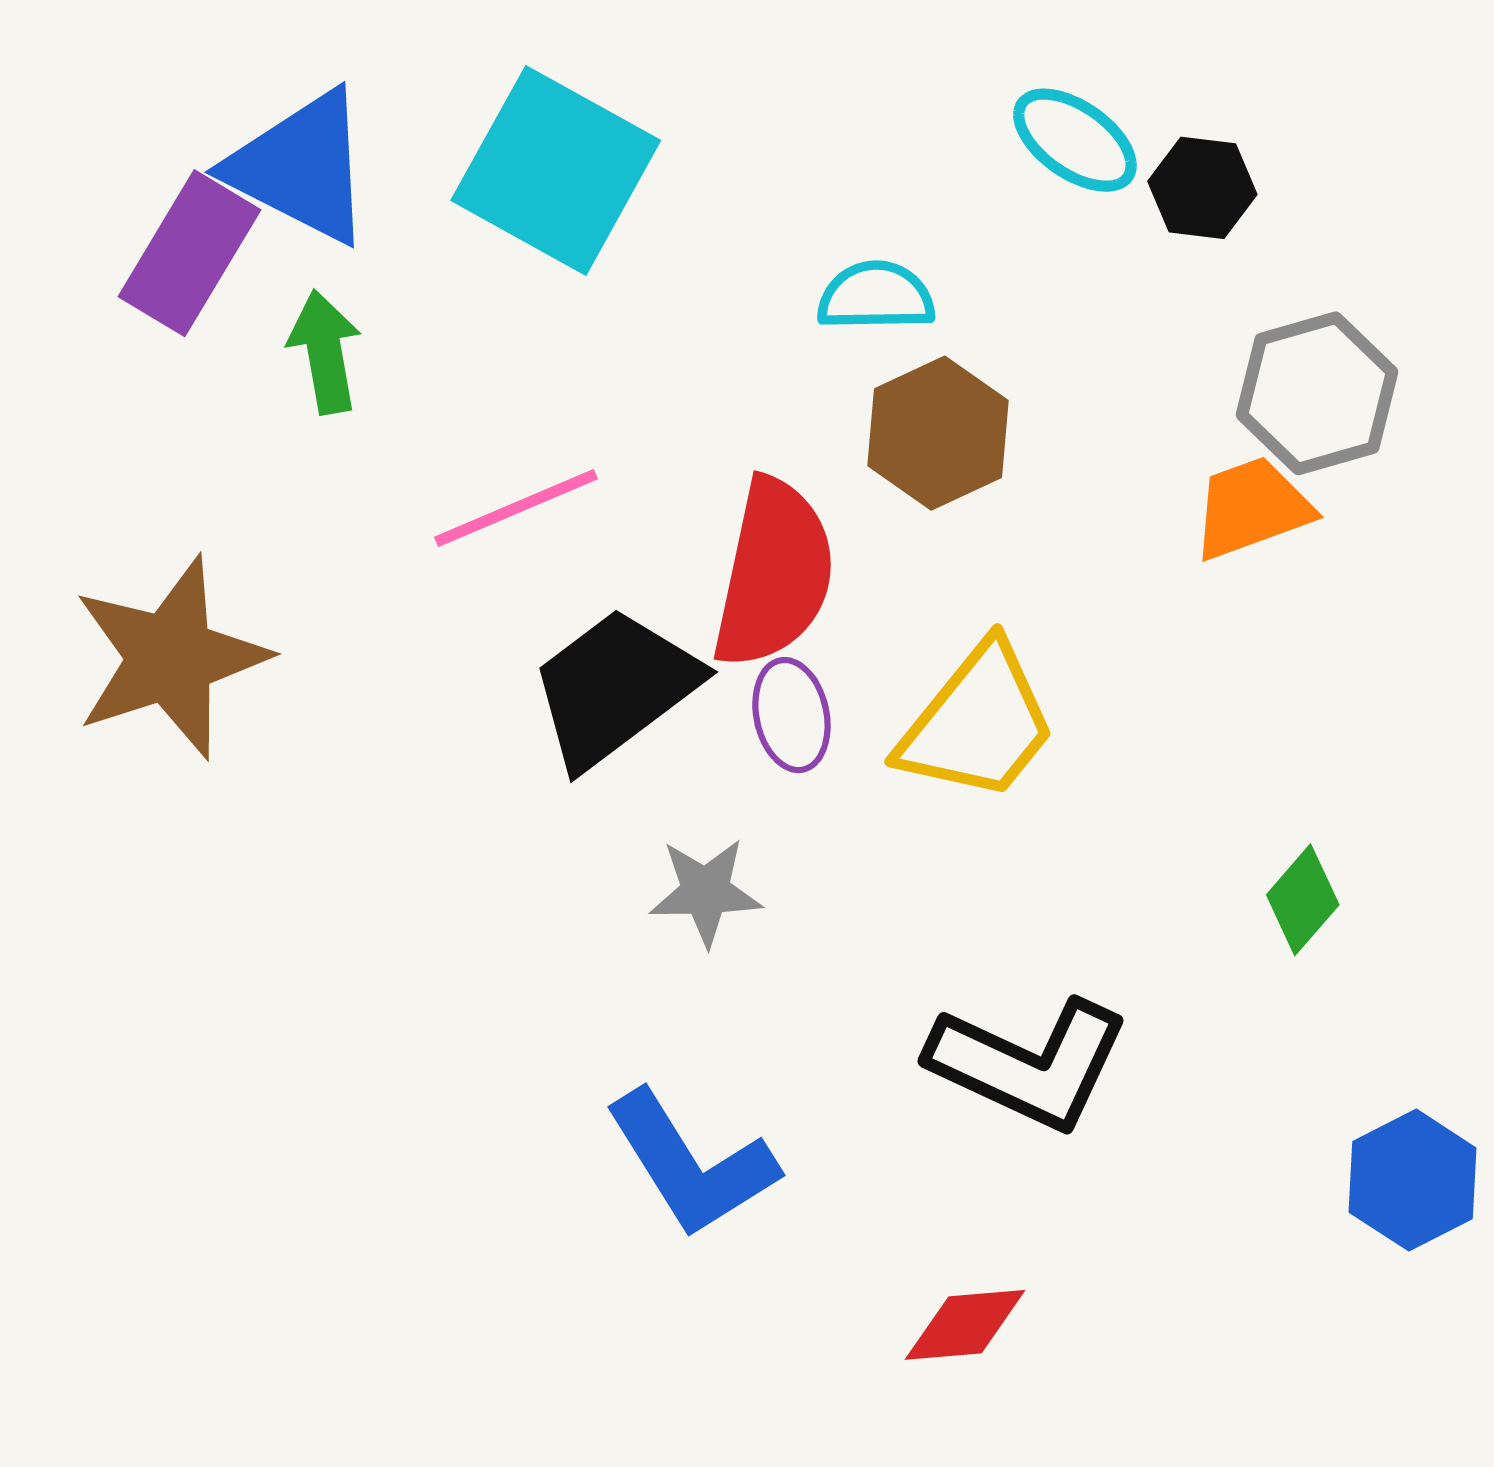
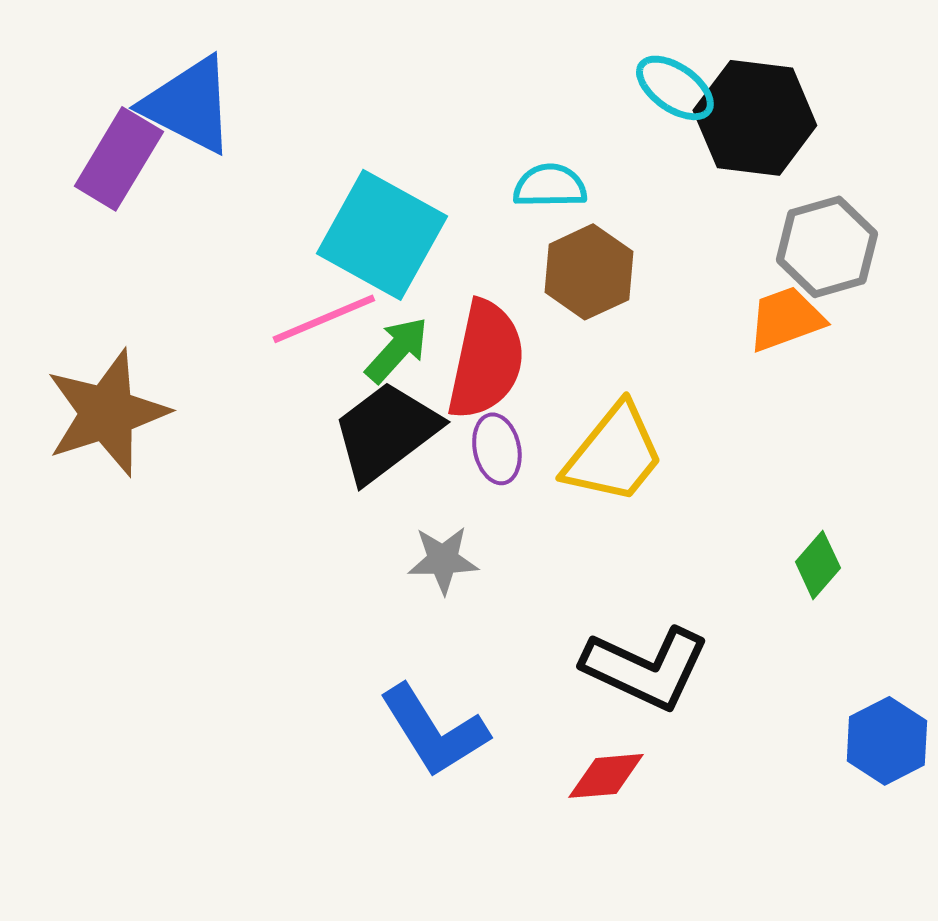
cyan square: (556, 170) -> (382, 235), moved
black hexagon: (1202, 188) -> (755, 118), size x1.8
green arrow: (325, 352) -> (397, 350), moved, turned 52
red diamond: (965, 1325) -> (606, 776), moved

